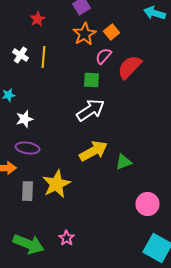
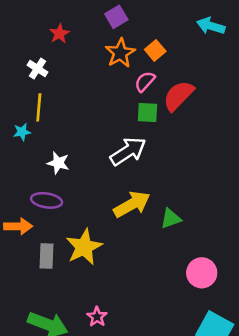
white cross: (20, 55) -> (37, 69), moved
yellow line: (44, 57) -> (39, 107), moved
green square: (92, 80) -> (147, 112), moved
white star: (24, 119) -> (58, 163), moved, turned 30

